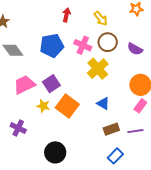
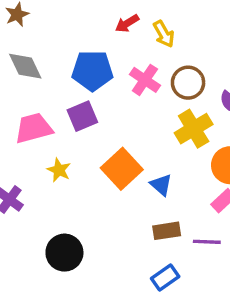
red arrow: (66, 15) -> (127, 23), turned -144
yellow arrow: (101, 18) -> (164, 34), moved
yellow cross: (98, 69) -> (194, 129), moved
purple square: (51, 84) -> (82, 116), moved
orange square: (67, 106) -> (122, 169), moved

